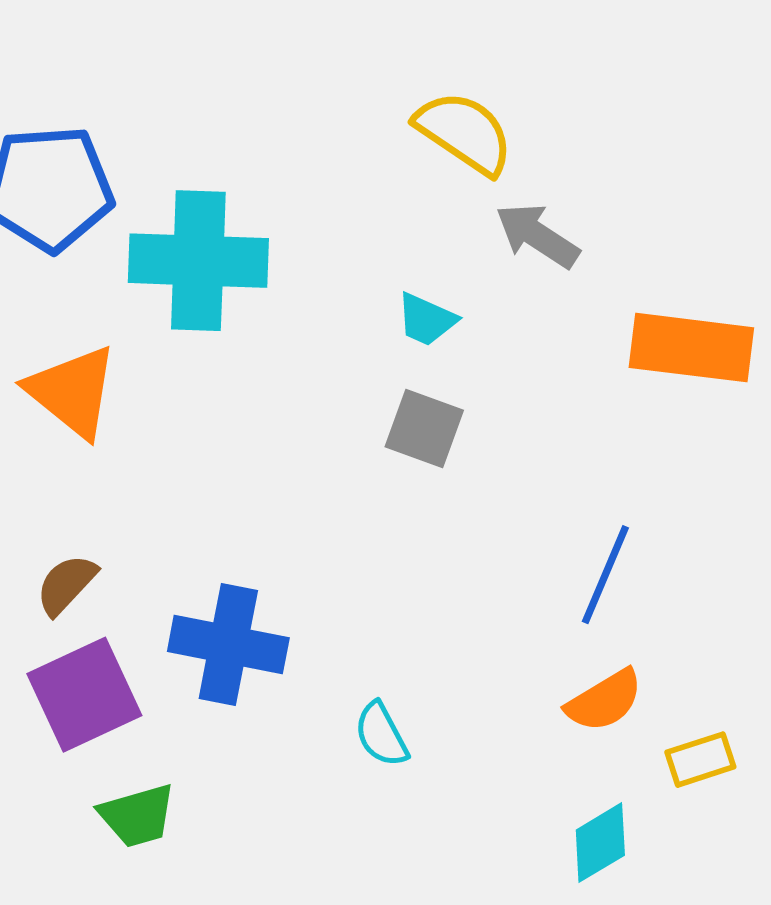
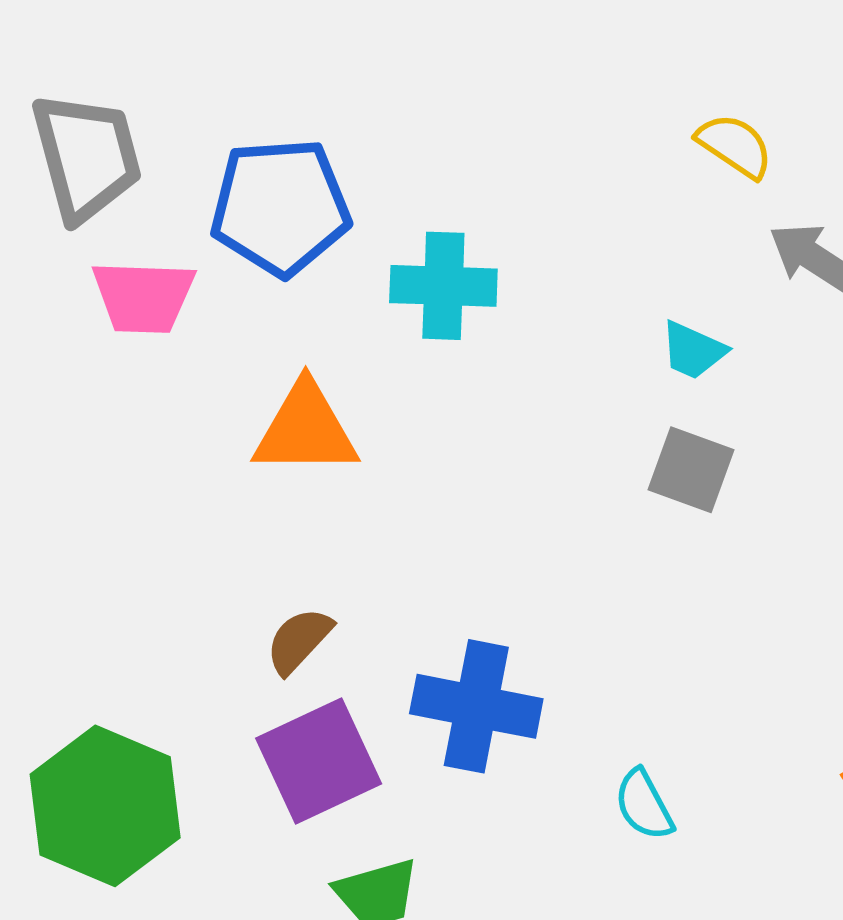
yellow semicircle: (464, 133) -> (735, 146), size x0.7
cyan cross: (198, 261) -> (443, 286), size x0.7
orange triangle: (72, 392) -> (306, 429), turned -39

